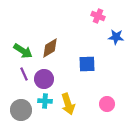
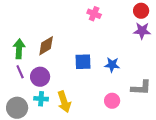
blue star: (116, 37) -> (112, 65), moved
green arrow: (23, 51) -> (19, 49), turned -120
pink circle: (107, 104) -> (112, 101), moved

